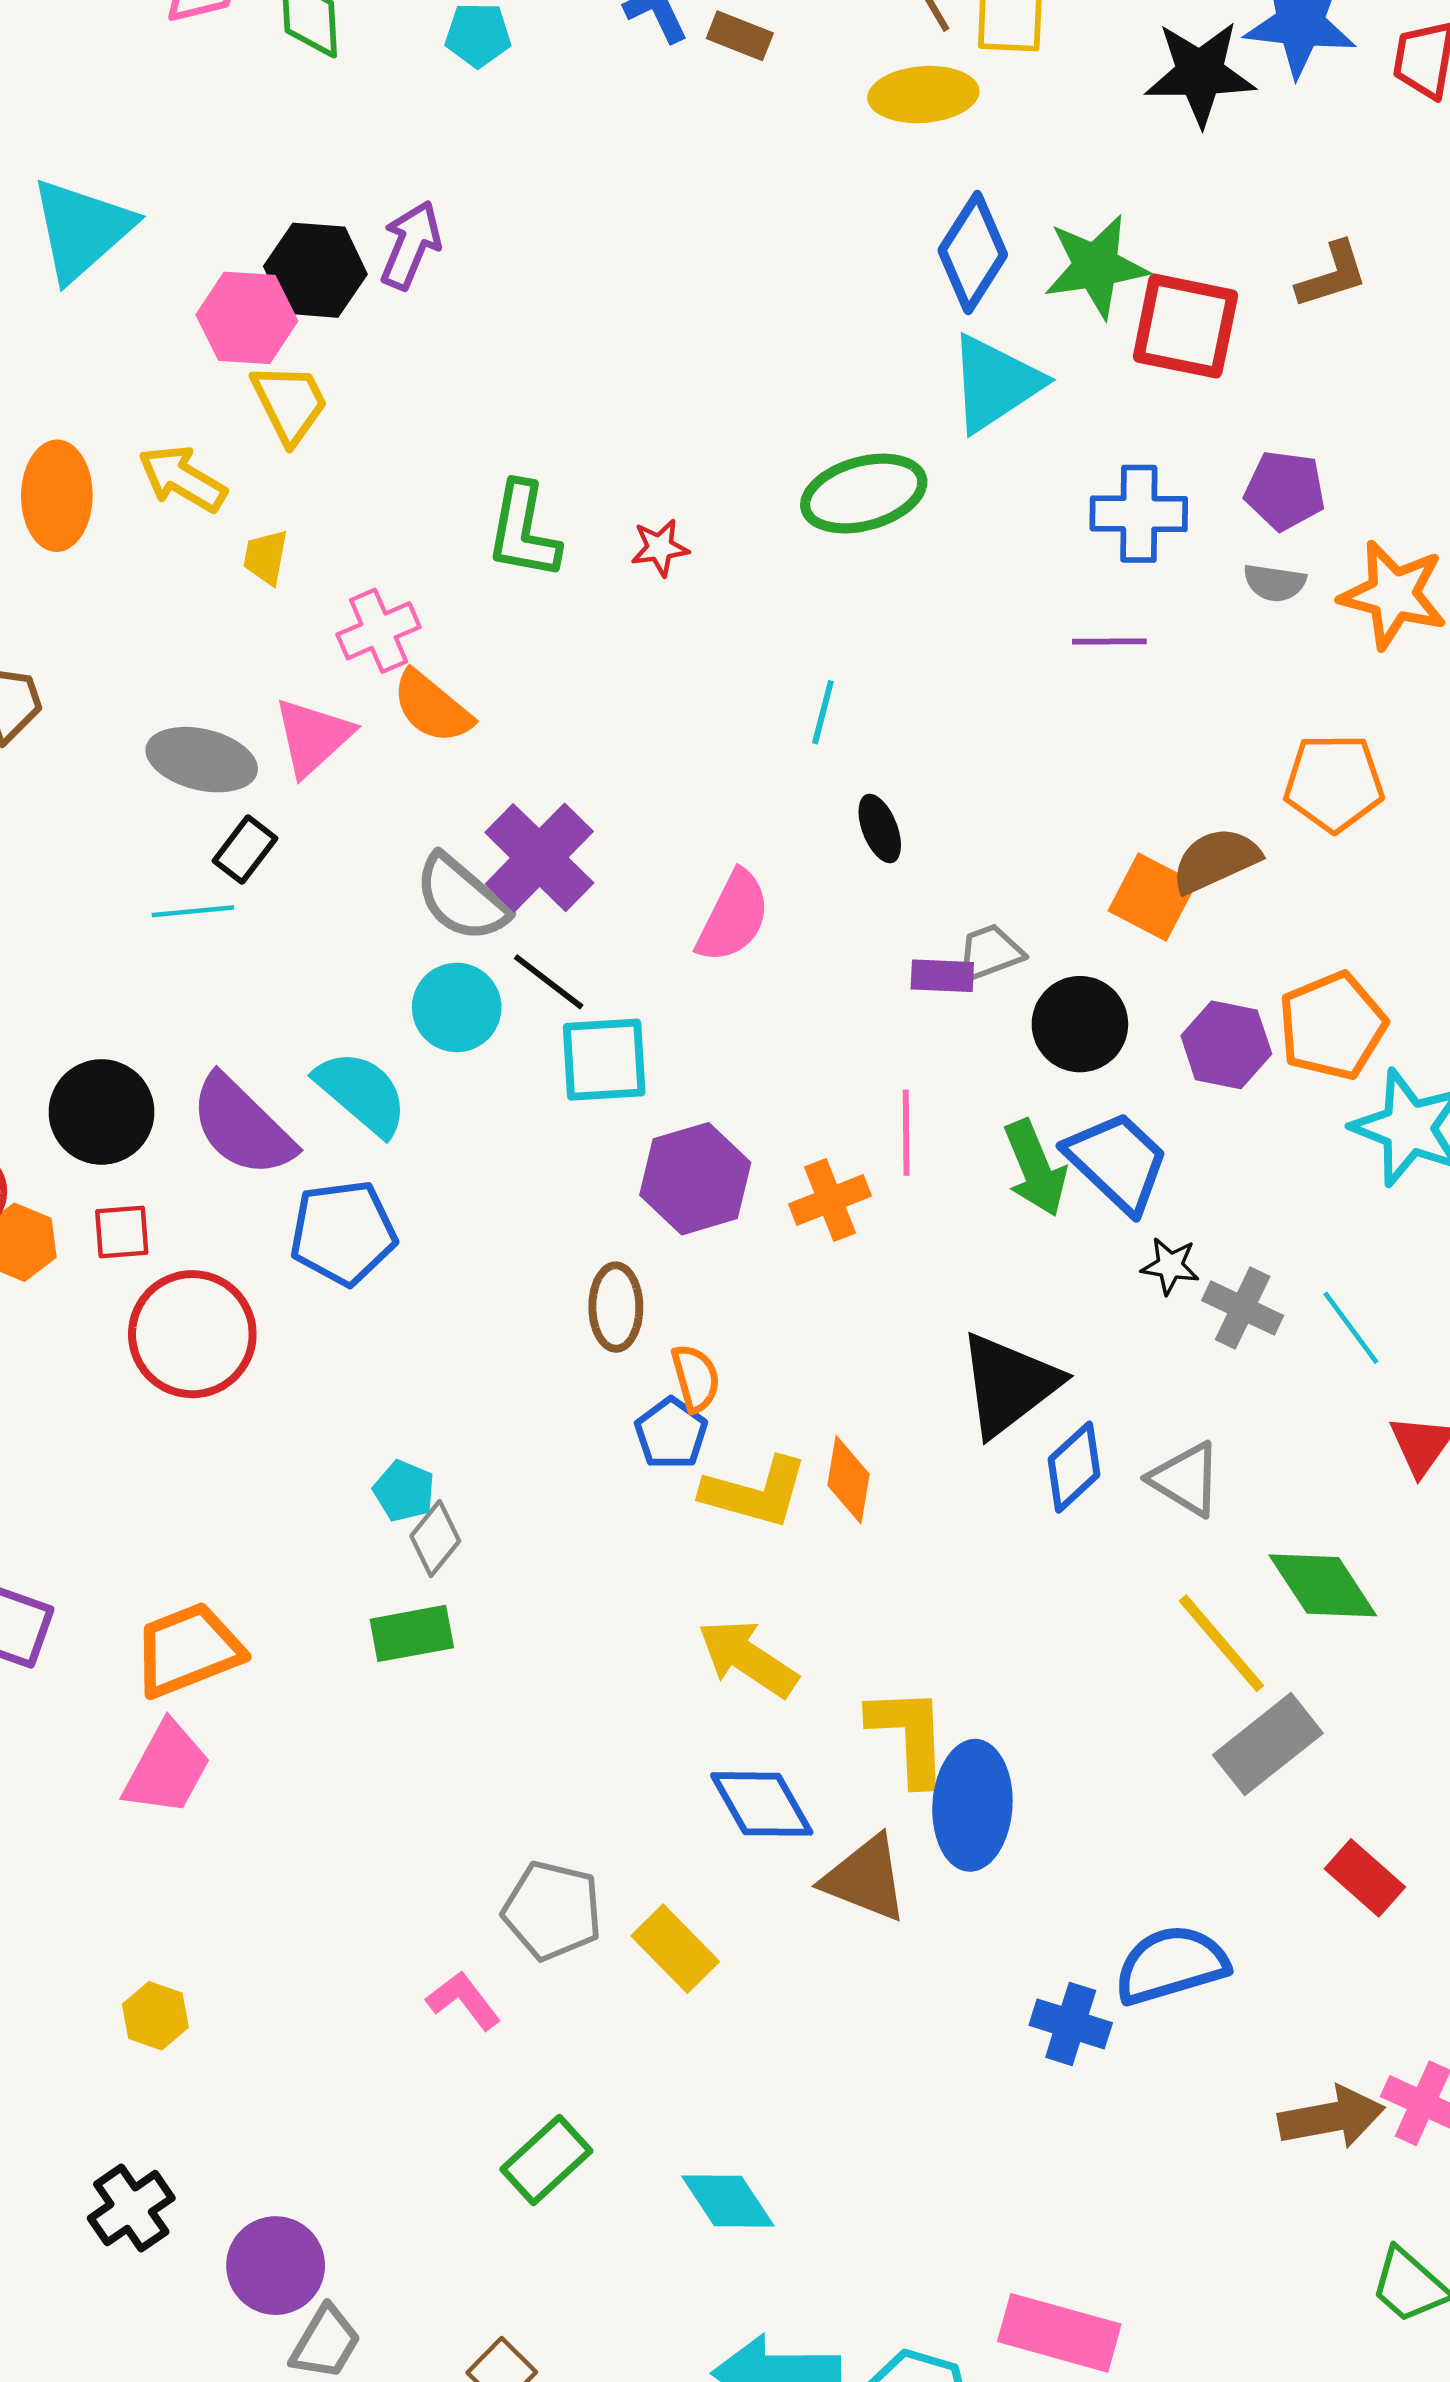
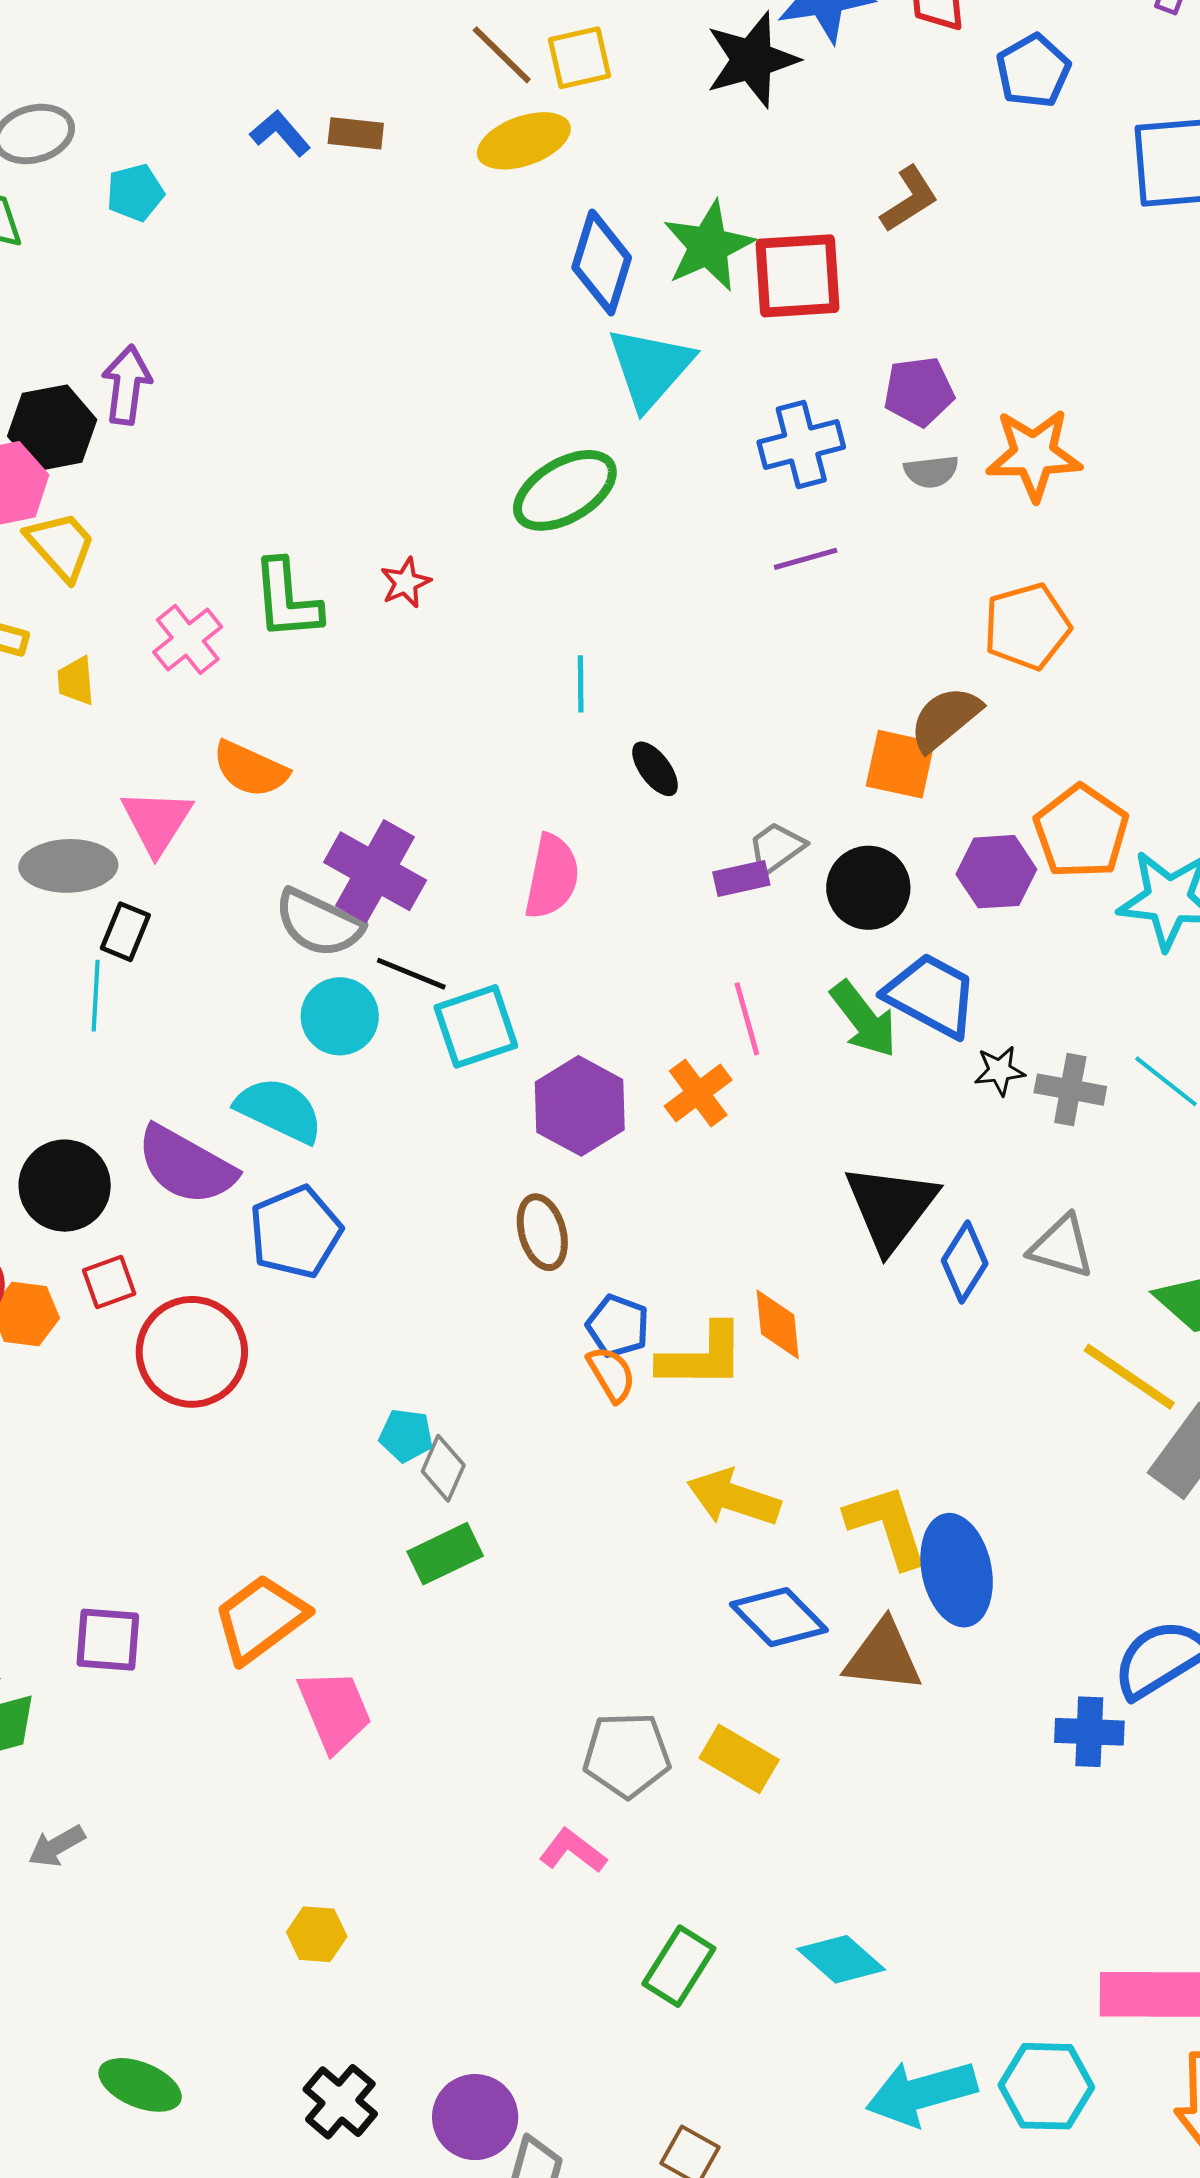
pink cross: (379, 631) -> (188, 639), moved
cyan line: (193, 911) -> (96, 996), turned -66
orange semicircle: (696, 1378) -> (611, 1374), moved
pink trapezoid: (167, 1768) -> (335, 1711), moved, turned -36

